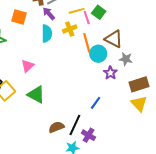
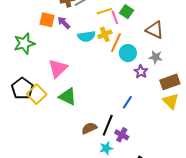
purple arrow: (49, 14) -> (64, 23), moved
yellow cross: (70, 29) -> (105, 34), moved
cyan semicircle: (47, 33) -> (86, 36), moved, turned 84
brown triangle: (114, 39) -> (155, 30), moved
orange line: (87, 43) -> (116, 43), turned 42
pink triangle: (27, 66) -> (58, 68), size x1.5

